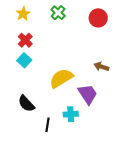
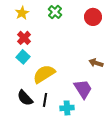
yellow semicircle: (61, 78) -> (44, 74), moved
black line: (47, 125) -> (45, 100), moved

